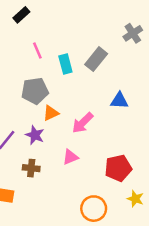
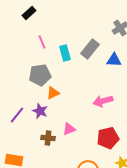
blue triangle: (119, 101) -> (114, 60), moved
pink arrow: (83, 123) -> (103, 101), moved, turned 30
brown cross: (31, 168) -> (48, 138), moved

